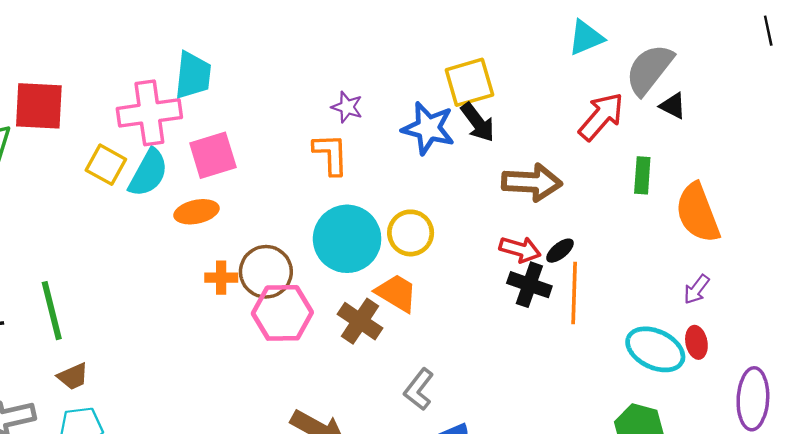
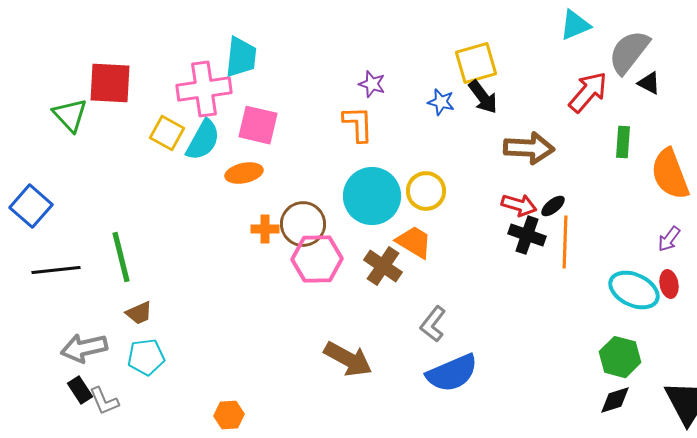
blue star: (428, 128) -> (441, 102), size x0.6
pink square: (213, 155) -> (258, 125), turned 30

